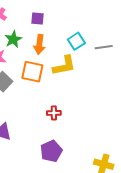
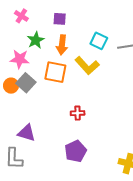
cyan square: (76, 41) -> (99, 41), turned -30
yellow L-shape: (64, 66) -> (87, 66), turned 60

